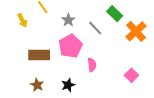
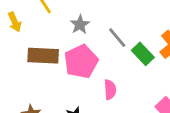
green rectangle: (115, 14) -> (143, 54), moved
brown rectangle: (39, 55) -> (43, 56), moved

